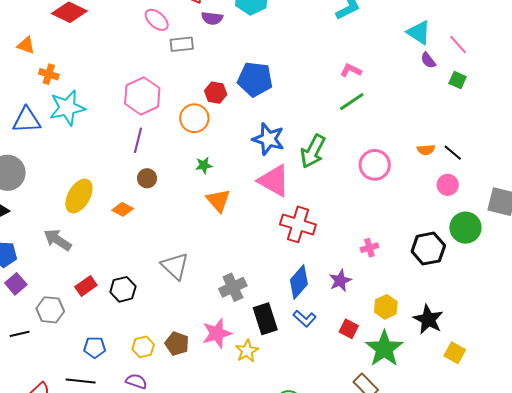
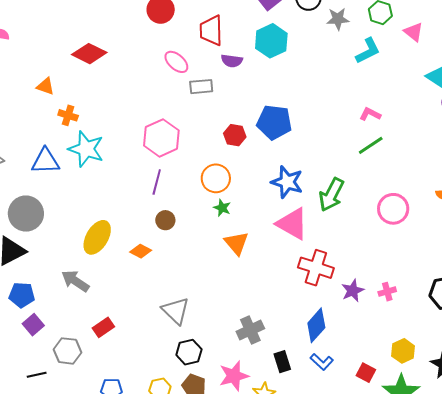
cyan star: (67, 108) -> (86, 149), turned 30
orange circle: (194, 118) -> (216, 178), moved
green star: (204, 165) -> (222, 208), turned 30
gray triangle: (175, 266) -> (176, 311), moved
purple star: (340, 281) -> (353, 291), moved
black hexagon: (123, 289) -> (189, 352), moved
black rectangle: (265, 319) -> (282, 362), size x0.7

